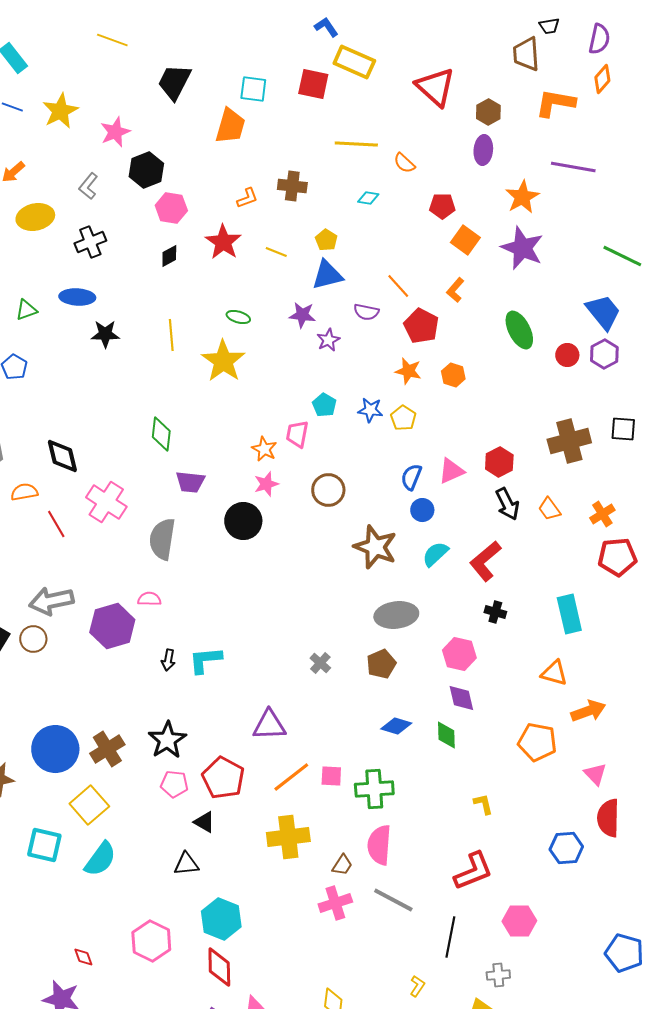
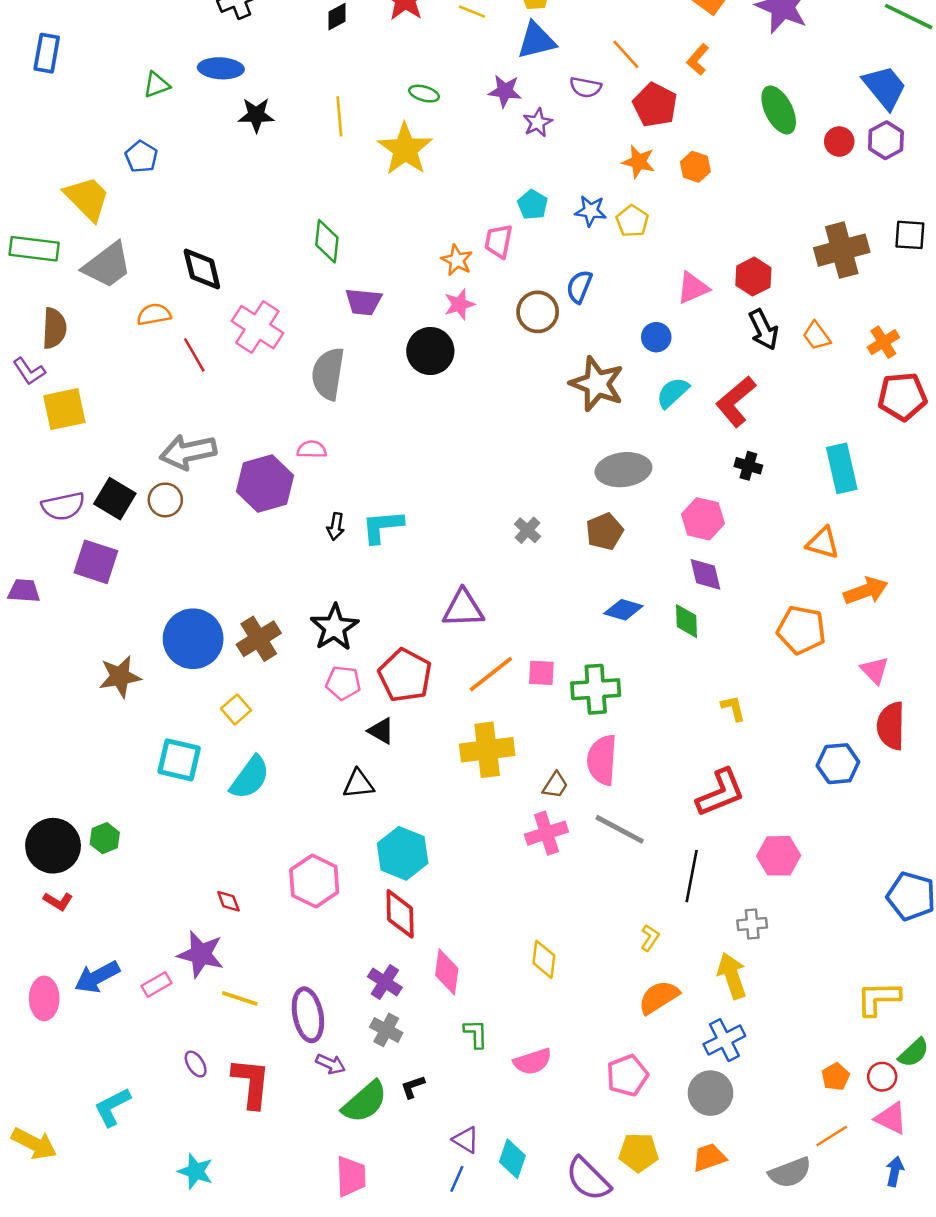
blue semicircle: (411, 477) -> (579, 287), moved
yellow square: (89, 805) -> (236, 709), size x0.6

